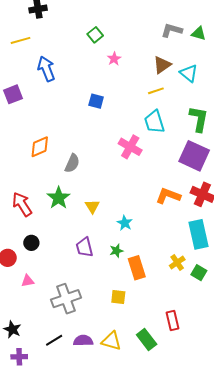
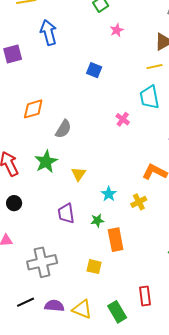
pink cross: (130, 147) -> (123, 119), size x0.6
yellow cross: (177, 263) -> (139, 202), moved

